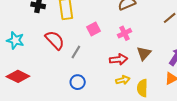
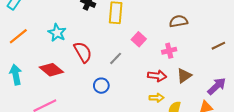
pink square: (93, 29) -> (139, 39), turned -32
red semicircle: (55, 40) -> (83, 52), moved
blue circle: (78, 82) -> (101, 86), moved

